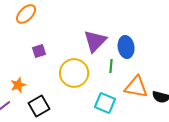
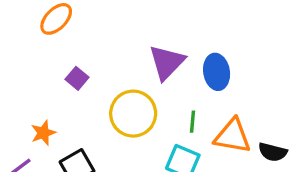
purple square: (39, 51) -> (77, 78), turned -32
green line: (111, 66) -> (192, 122), moved

